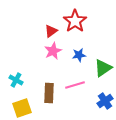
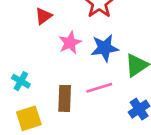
red triangle: (51, 31) -> (43, 16), moved
blue star: (79, 55) -> (105, 48), size x1.5

